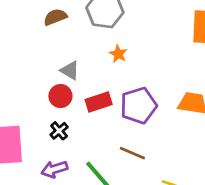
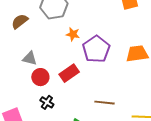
gray triangle: (70, 71) -> (30, 58), moved
purple pentagon: (139, 106) -> (96, 49), moved

